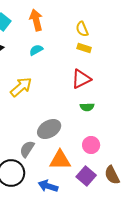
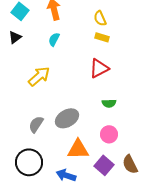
cyan semicircle: (36, 50) -> (54, 39), turned -32
green semicircle: (87, 107) -> (109, 103), moved
gray semicircle: (27, 149) -> (36, 124), moved

